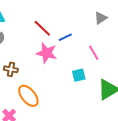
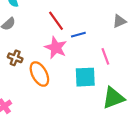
cyan square: (79, 75) -> (85, 77), size x1.5
orange ellipse: (28, 96) -> (39, 74), moved

